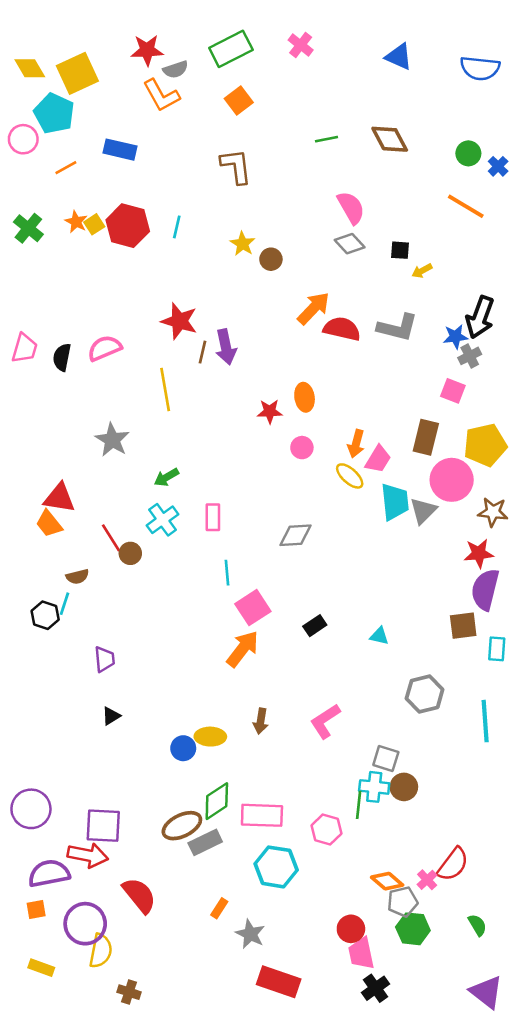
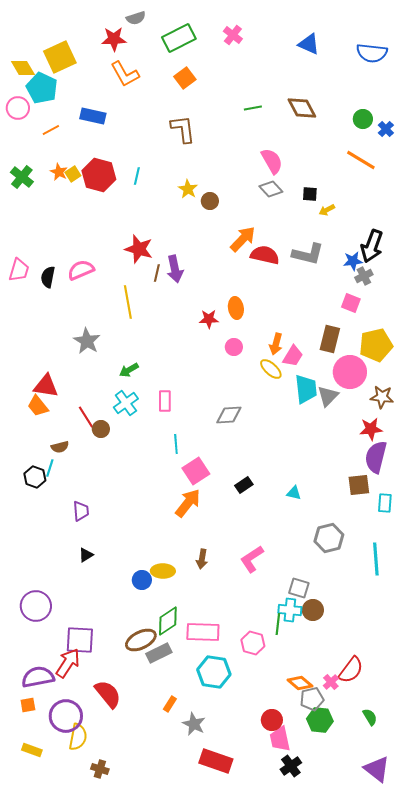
yellow diamond: (30, 68) -> (23, 68), moved
gray semicircle: (175, 70) -> (136, 18), moved
purple circle: (31, 809) -> (36, 606), moved
red arrow: (88, 855) -> (68, 663), turned -68

